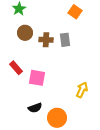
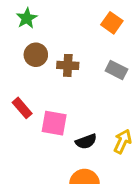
gray rectangle: (65, 40) -> (116, 70), moved, turned -56
black semicircle: (35, 108) -> (86, 141), moved

